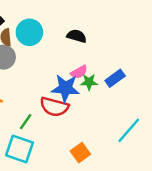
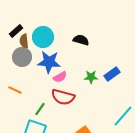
pink semicircle: (79, 72) -> (60, 77), moved
blue star: (65, 88) -> (49, 62), moved

